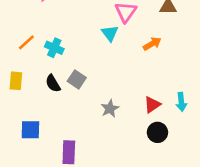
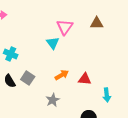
orange arrow: (152, 44) -> (62, 75), moved
red triangle: (152, 105) -> (85, 79), moved, turned 40

